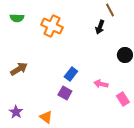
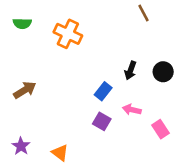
black arrow: (100, 27) -> (130, 70), moved
blue rectangle: (71, 74) -> (103, 91), moved
purple square: (65, 93) -> (102, 121), moved

